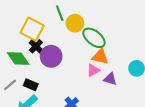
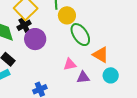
orange triangle: (100, 57) -> (101, 55), moved
purple triangle: (110, 79) -> (83, 77), turned -40

